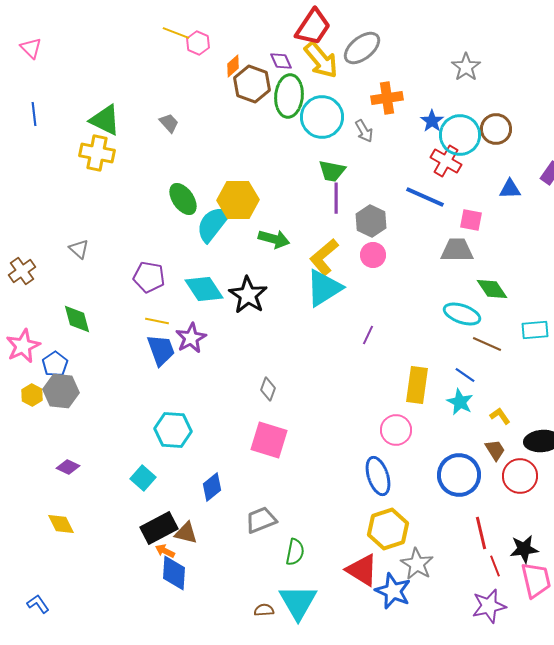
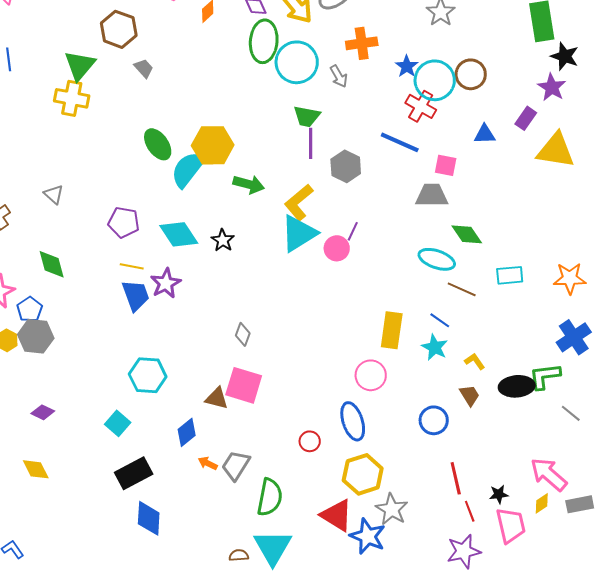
brown hexagon: (252, 84) -> (119, 29), moved
green triangle: (105, 120) -> (80, 65), turned 44
pink circle: (373, 255) -> (337, 248), moved
black star: (248, 295) -> (223, 240), size x0.6
purple line: (368, 335) -> (353, 231), moved
blue circle: (459, 475) -> (434, 420), size x0.7
red circle: (520, 476) -> (310, 441), moved, size x0.6
gray trapezoid: (261, 520) -> (236, 465), turned -36
brown triangle: (186, 533) -> (217, 398), moved
black star: (524, 549) -> (499, 494), size x0.7
orange arrow: (165, 551) -> (208, 463), moved
green semicircle: (295, 552) -> (270, 497), size x1.4

